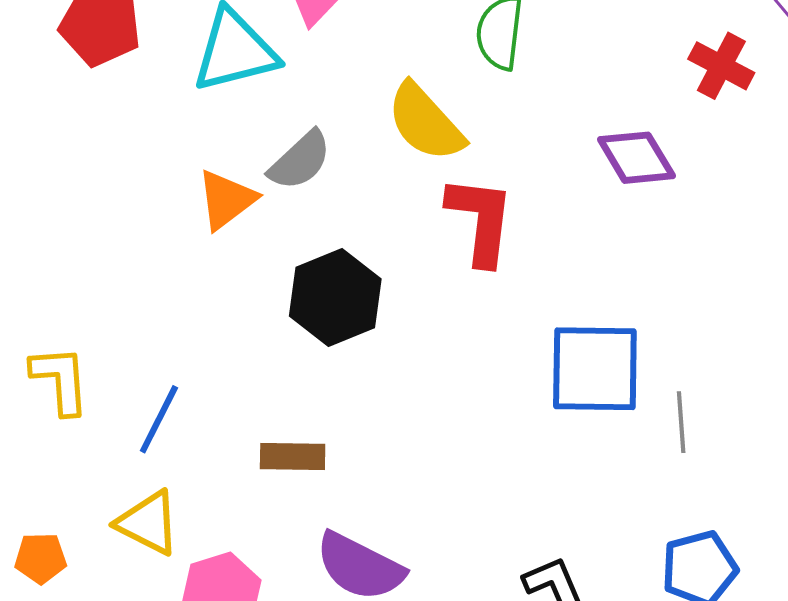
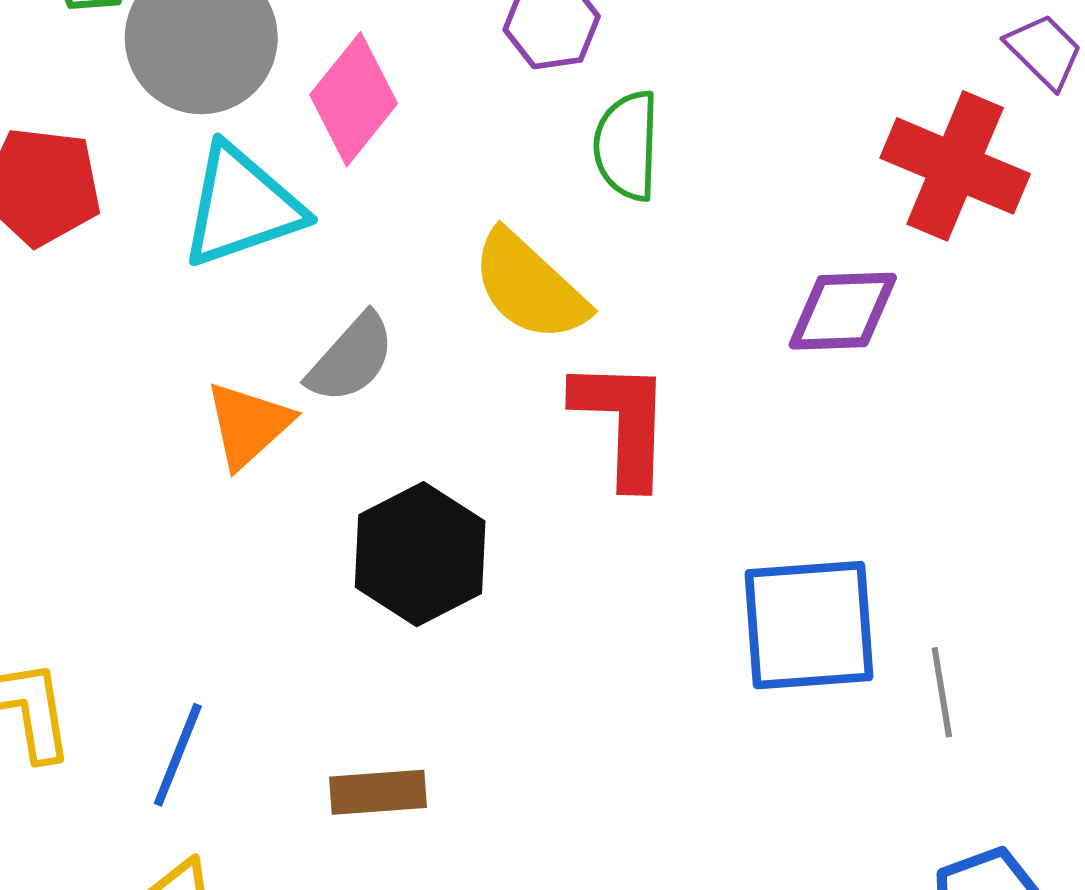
red cross: (721, 66) -> (955, 166), size x1.5
purple diamond: (636, 158) -> (843, 311), turned -56

